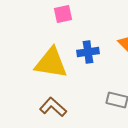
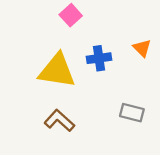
pink square: (63, 14) -> (71, 15), turned -30

